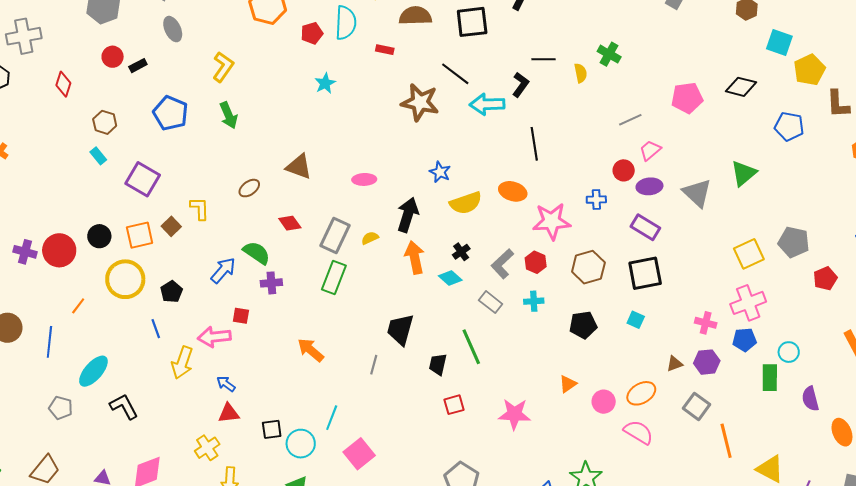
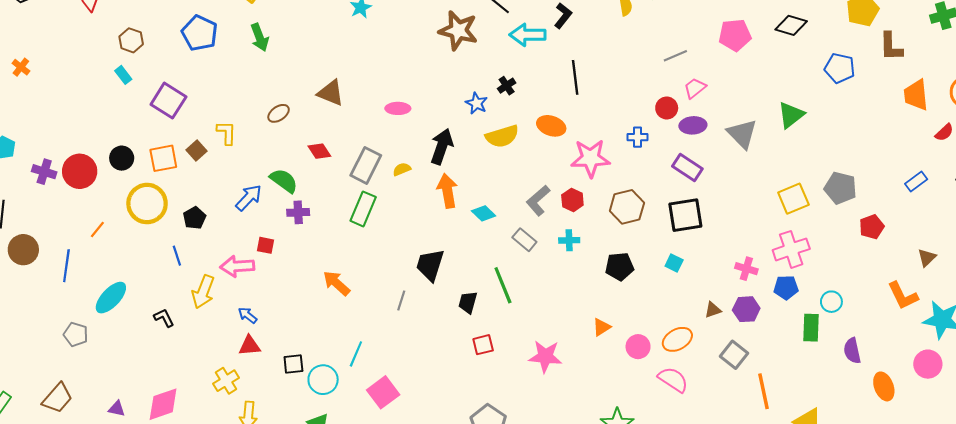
black cross: (461, 252) -> (507, 86), moved
black L-shape: (124, 406) -> (164, 318), moved, size x0.7

